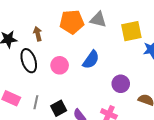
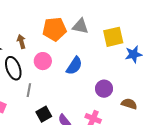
pink circle: (60, 65) -> (43, 61), moved
gray line: (36, 102) -> (29, 90), moved

